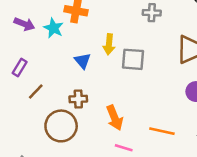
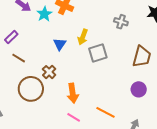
gray square: (133, 59) -> (98, 53), turned -36
brown line: (36, 92) -> (19, 58), turned 64
brown cross: (78, 99) -> (49, 72), turned 32

